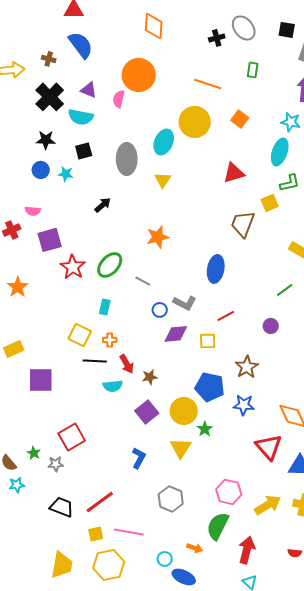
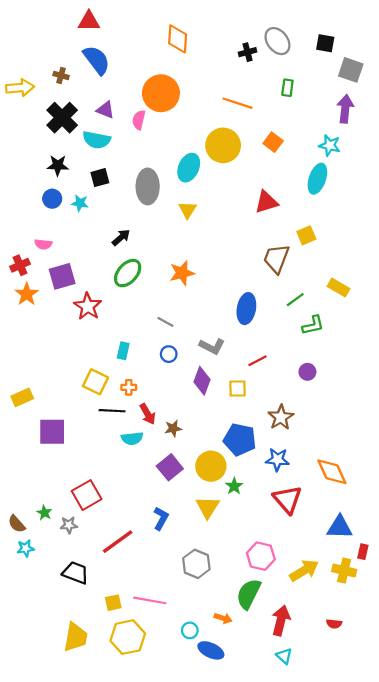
green L-shape: (290, 183) -> (313, 325), moved
green ellipse: (110, 265) -> (128, 273), moved
orange star: (18, 287) -> (27, 294), moved
green line: (285, 290) -> (295, 300), moved
blue circle: (160, 310) -> (169, 354), moved
purple diamond: (176, 334) -> (202, 381), turned -65
red triangle: (269, 447) -> (287, 499), moved
red line: (100, 502) -> (118, 542), moved

